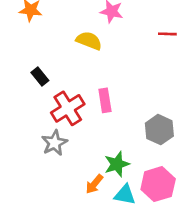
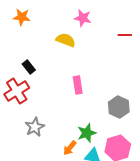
red cross: (68, 108) -> (17, 91), moved
gray star: (54, 143) -> (35, 127), moved

